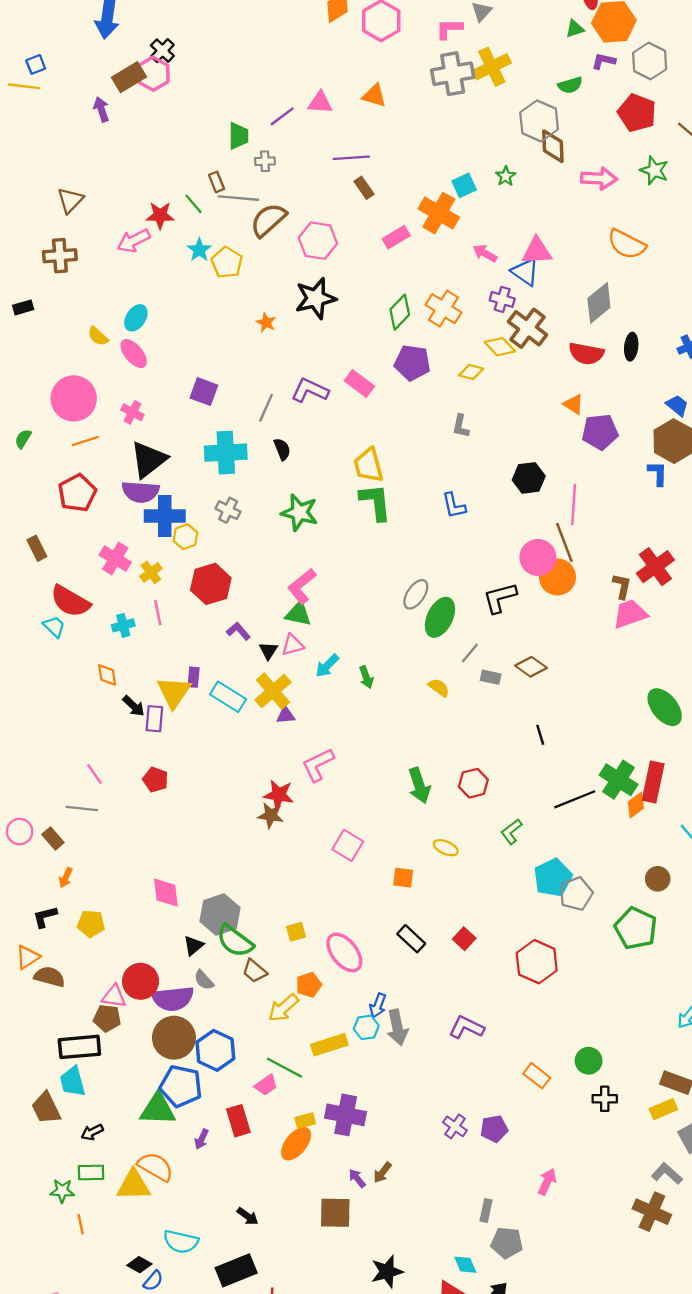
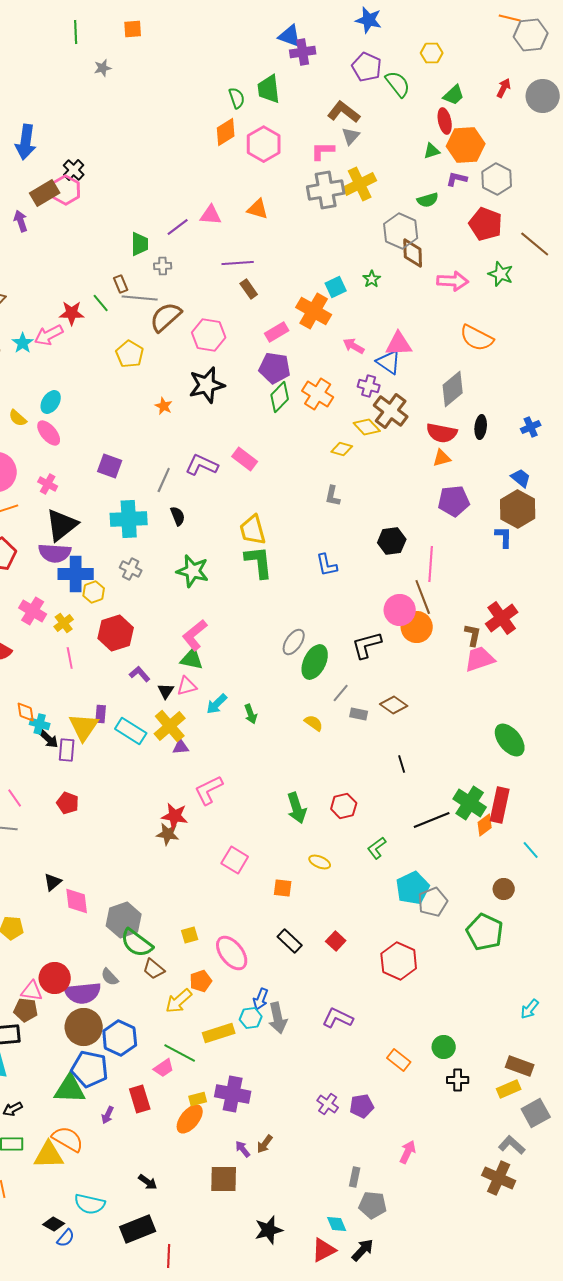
cyan star: (199, 250) -> (23, 343), moved
purple pentagon: (412, 363) -> (275, 368), moved
orange triangle: (574, 404) -> (442, 458), moved, turned -48
cyan cross: (123, 625) -> (40, 724), moved, turned 30
black triangle: (194, 946) -> (53, 882), moved

